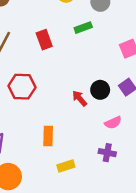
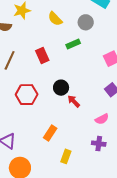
black circle: (100, 90) -> (61, 88), moved
orange rectangle: (48, 136) -> (50, 133), turned 35
yellow rectangle: (66, 166) -> (66, 156), turned -48

